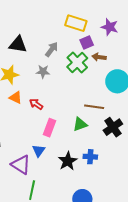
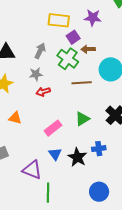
orange triangle: (16, 98) -> (15, 118), moved
red arrow: (36, 104) -> (43, 92), moved, turned -40
brown line: (94, 107) -> (82, 83), moved
pink rectangle: (49, 128) -> (53, 128), turned 42
blue triangle: (39, 151) -> (55, 154), moved

